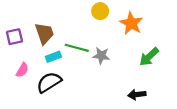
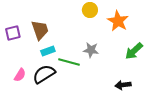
green line: (77, 48) -> (69, 62), moved
pink semicircle: (22, 70) -> (20, 75), moved

